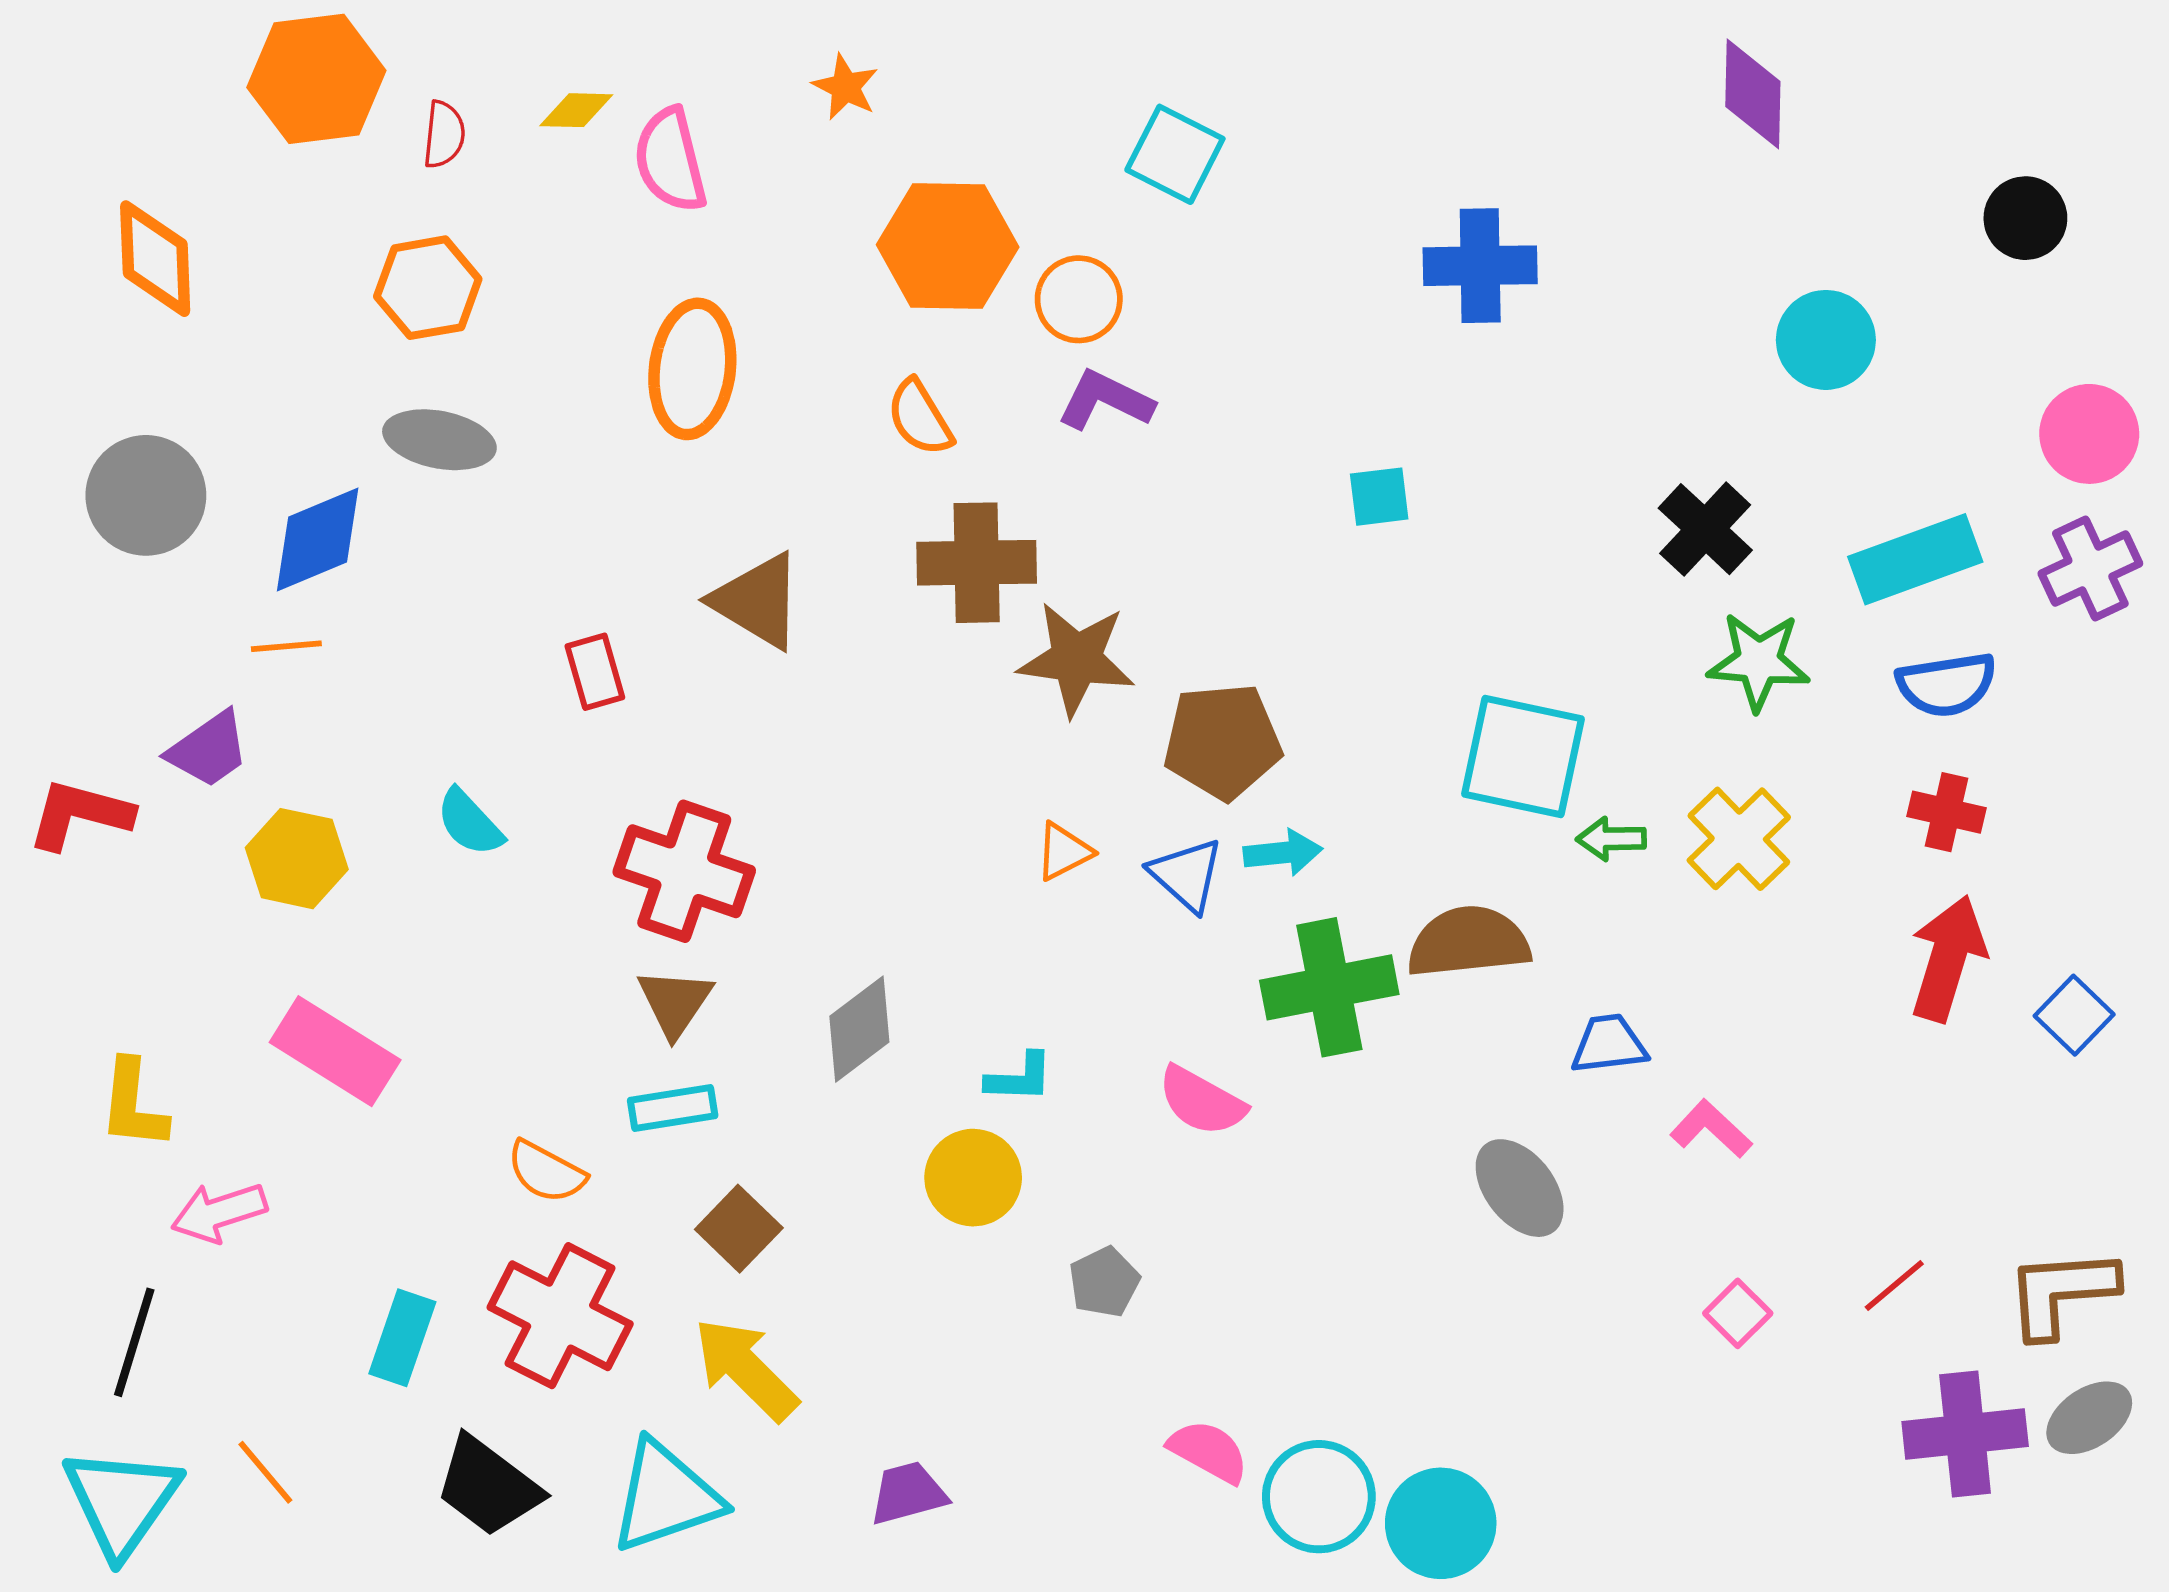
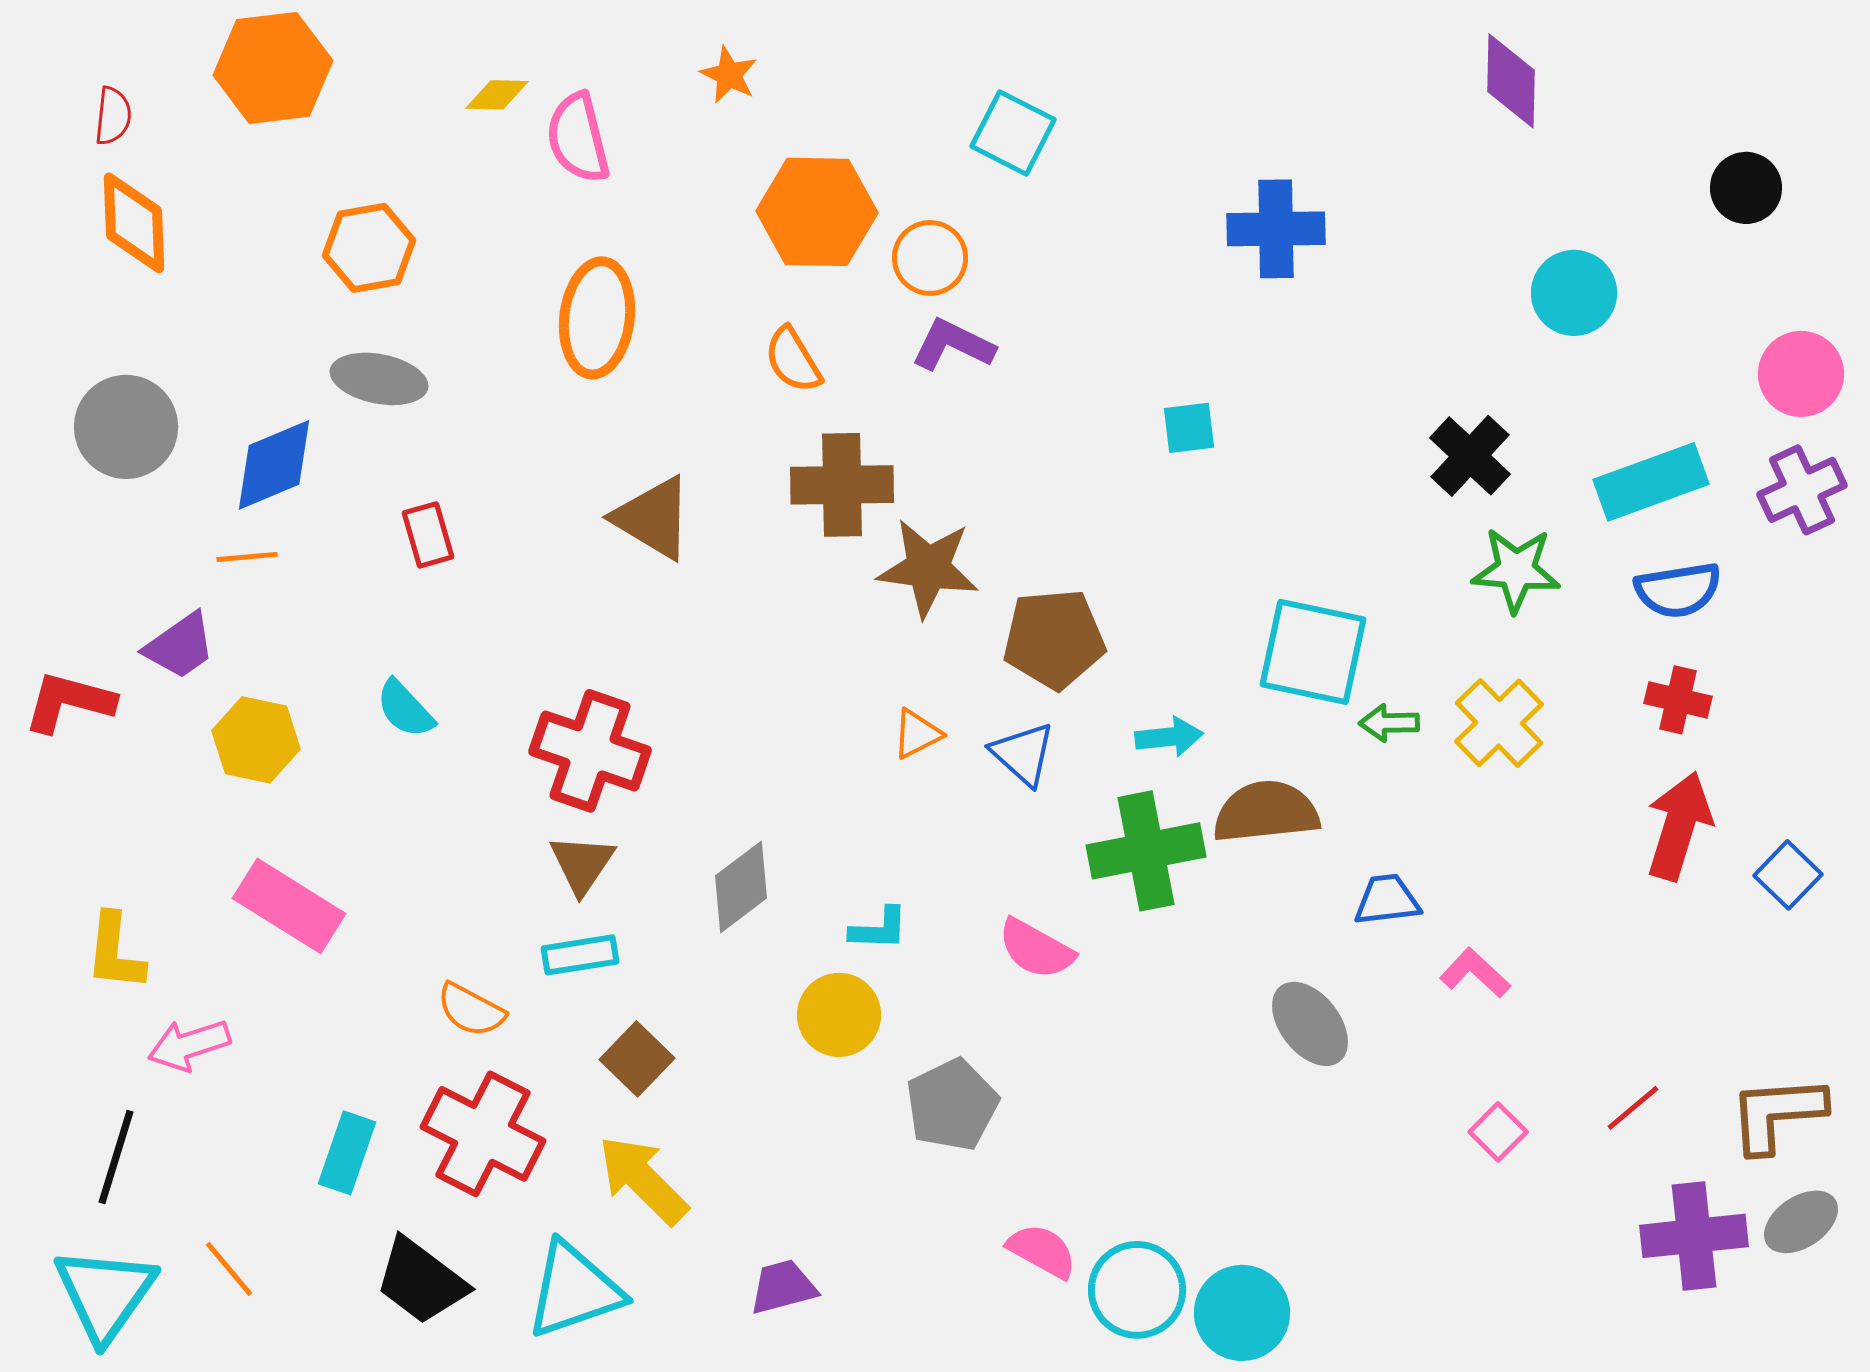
red semicircle: (444, 135) -> (113, 116), moved
red rectangle: (595, 672) -> (428, 535), moved
cyan arrow: (1283, 853) -> (1169, 737), moved
gray pentagon: (1104, 1282) -> (952, 1105), size x1.5

